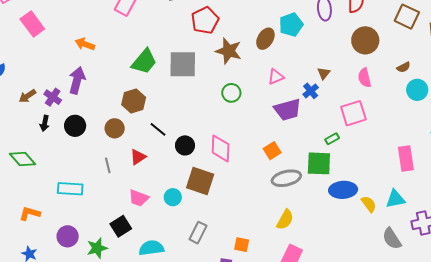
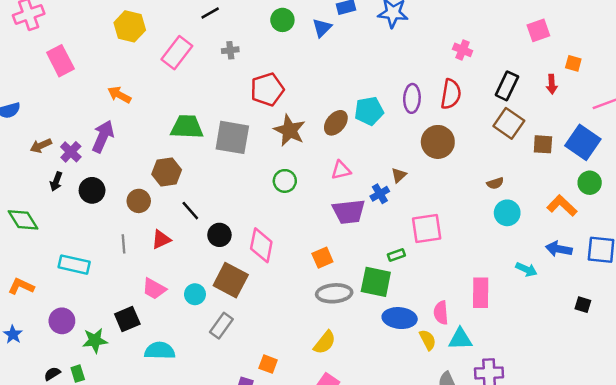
brown circle: (365, 40) -> (438, 142), moved
green trapezoid: (144, 62) -> (187, 127), turned -136
pink semicircle: (364, 78) -> (441, 313), moved
gray rectangle: (198, 233) -> (221, 326), moved

